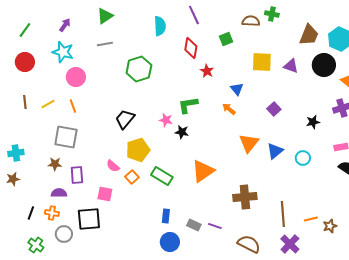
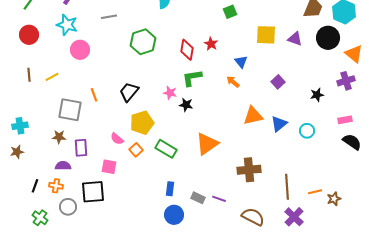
red diamond: (191, 48) -> (187, 50), moved
orange line: (73, 106) -> (94, 95), moved
orange triangle: (249, 143) -> (253, 116), turned 40

